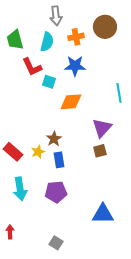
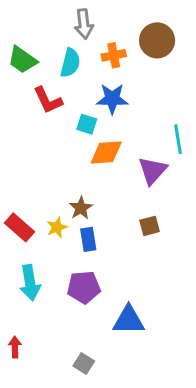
green trapezoid: (15, 40) -> (22, 60), turned -40
cyan square: (49, 82) -> (87, 124), moved
purple triangle: (102, 128) -> (153, 171), moved
blue triangle: (103, 214) -> (129, 320), moved

